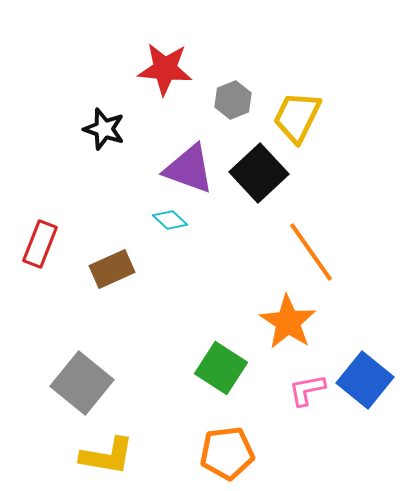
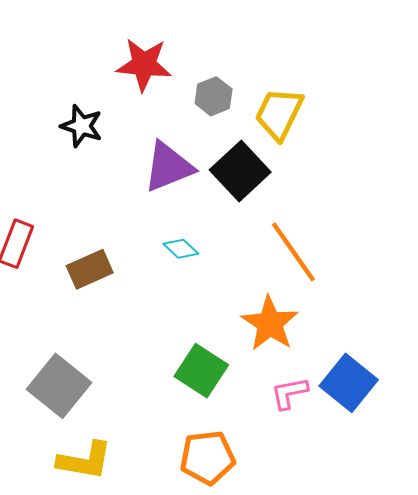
purple triangle: (189, 169) -> (169, 167), turned -42
cyan diamond: (170, 220) -> (181, 249), moved

